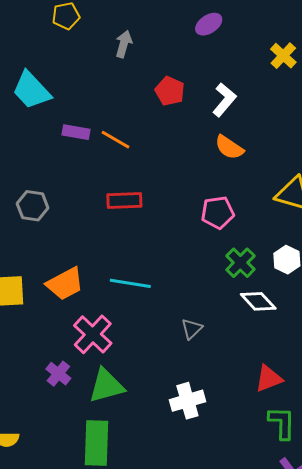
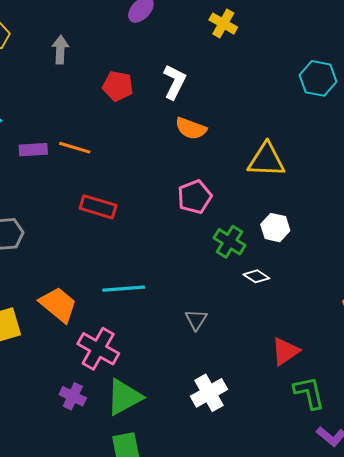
red rectangle: (124, 201) -> (98, 207), turned 32
orange trapezoid: (65, 284) -> (58, 305), turned -99
white diamond: (258, 301) -> (256, 276), size x0.7

